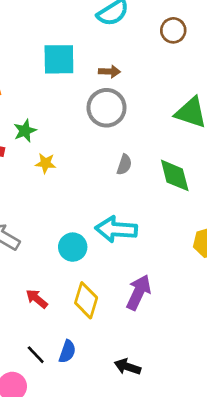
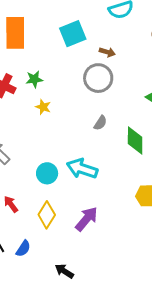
cyan square: (59, 59) -> (73, 34), turned -36

